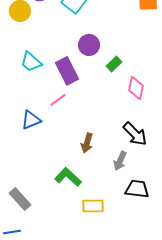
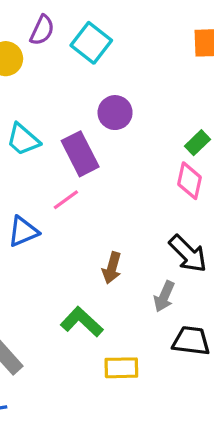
green rectangle: (114, 64) -> (197, 143), moved

